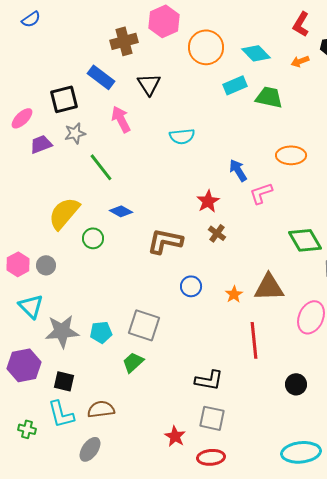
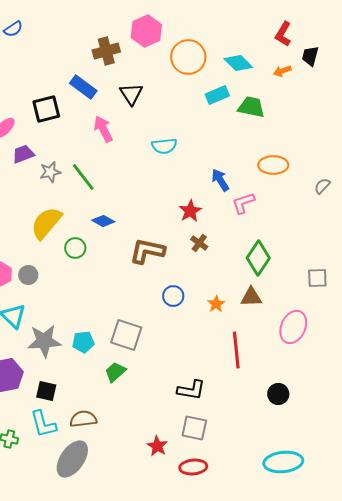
gray star: (75, 133) -> (50, 172), moved
green diamond: (305, 240) -> (258, 258), moved, turned 64
brown triangle: (269, 287) -> (251, 297), size x0.7
gray ellipse: (90, 449) -> (72, 459), size x1.5

